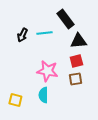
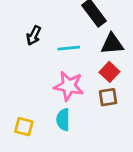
cyan line: (44, 33) -> (69, 48), moved
red square: (76, 61) -> (109, 72), turned -32

